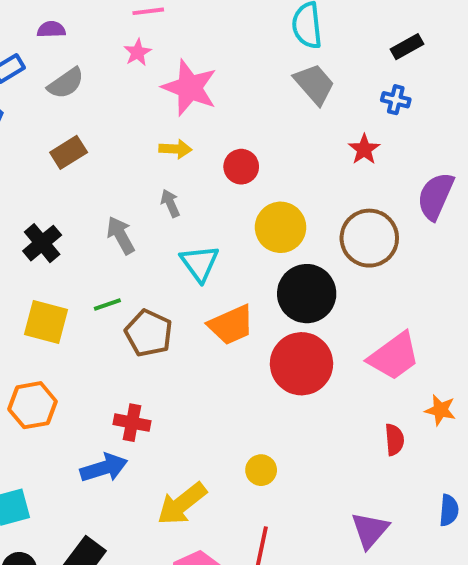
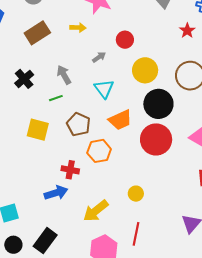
yellow arrow: (175, 149) -> (78, 28), moved
brown rectangle: (69, 152) -> (37, 33), size x1.4
gray arrow: (170, 203) -> (99, 57), moved, turned 80
green line: (107, 304) -> (56, 98), moved
yellow square: (46, 322) -> (38, 130), moved
orange hexagon: (33, 405) -> (99, 151), moved

